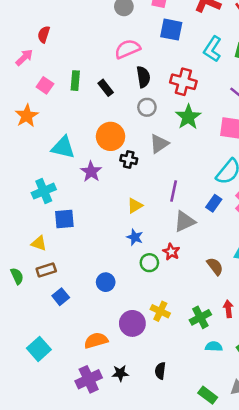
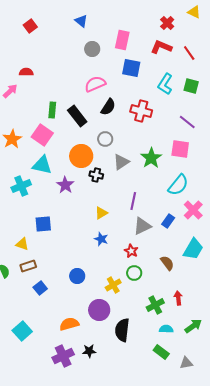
red semicircle: (44, 34) -> (26, 72), turned 72
black semicircle: (143, 77) -> (108, 107), turned 42
pink square: (45, 85) -> (42, 135), moved, size x1.5
black rectangle: (106, 88) -> (77, 116), size x1.5
gray circle: (147, 107) -> (105, 139), moved
green star: (188, 117) -> (151, 158), moved
cyan cross: (44, 191) -> (21, 186), moved
blue rectangle: (214, 203) -> (168, 221), moved
green circle: (149, 263) -> (134, 273), moved
yellow cross: (160, 311) -> (113, 285), moved, turned 35
black semicircle: (160, 371) -> (122, 330), moved, size x1.6
green rectangle: (208, 395) -> (161, 352), moved

